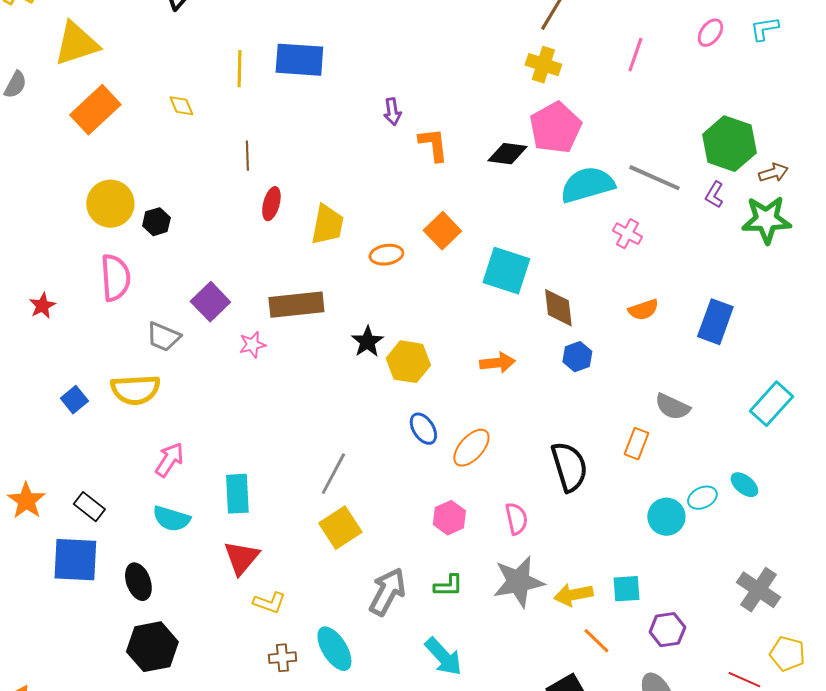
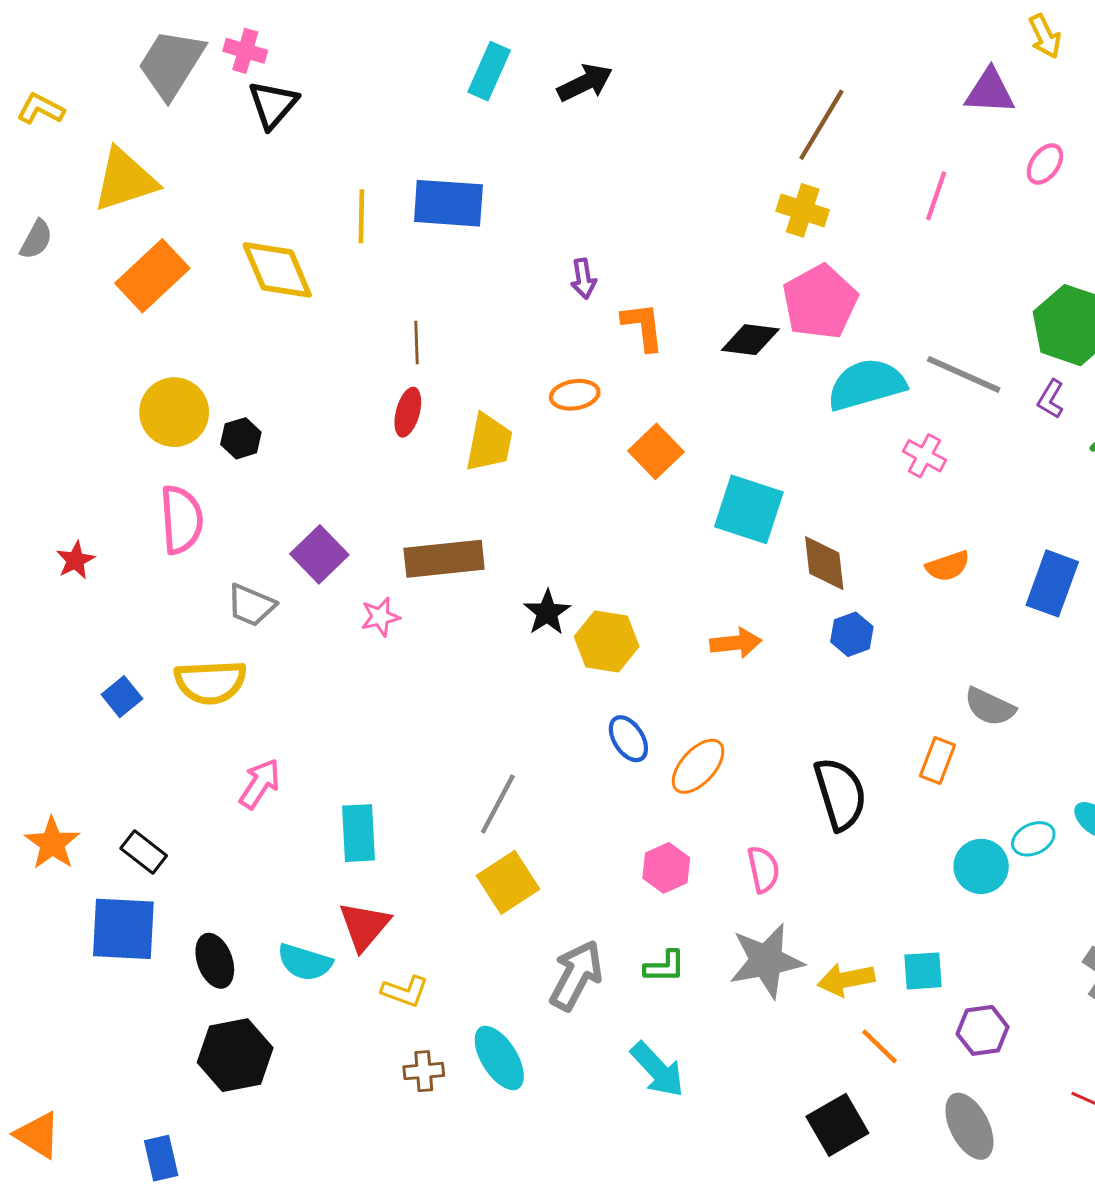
yellow diamond: (181, 106) -> (277, 270), size x2.0
brown line: (247, 156) -> (417, 343), moved
orange ellipse: (386, 255) -> (575, 395), moved
cyan semicircle: (171, 519) -> (305, 962), moved

